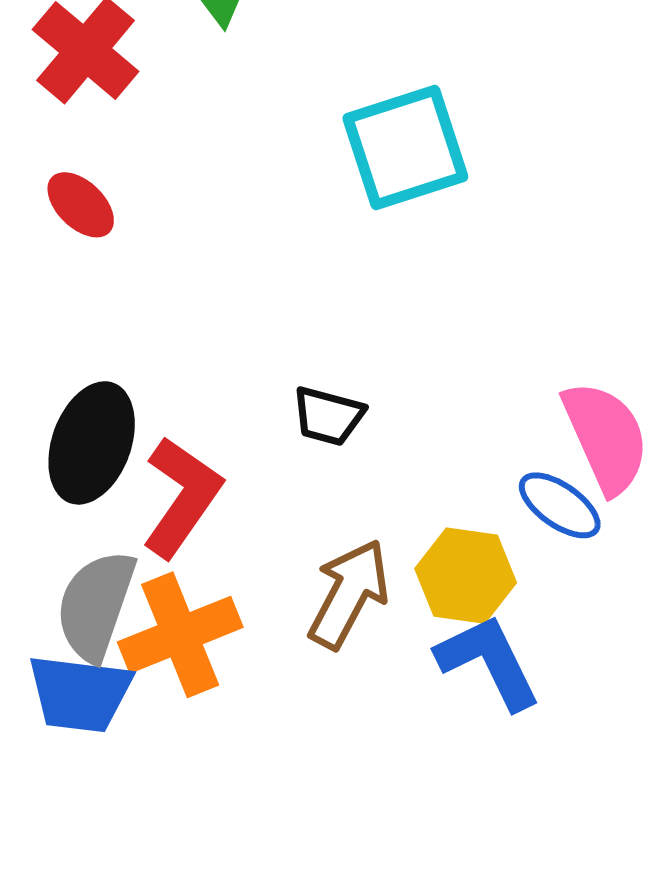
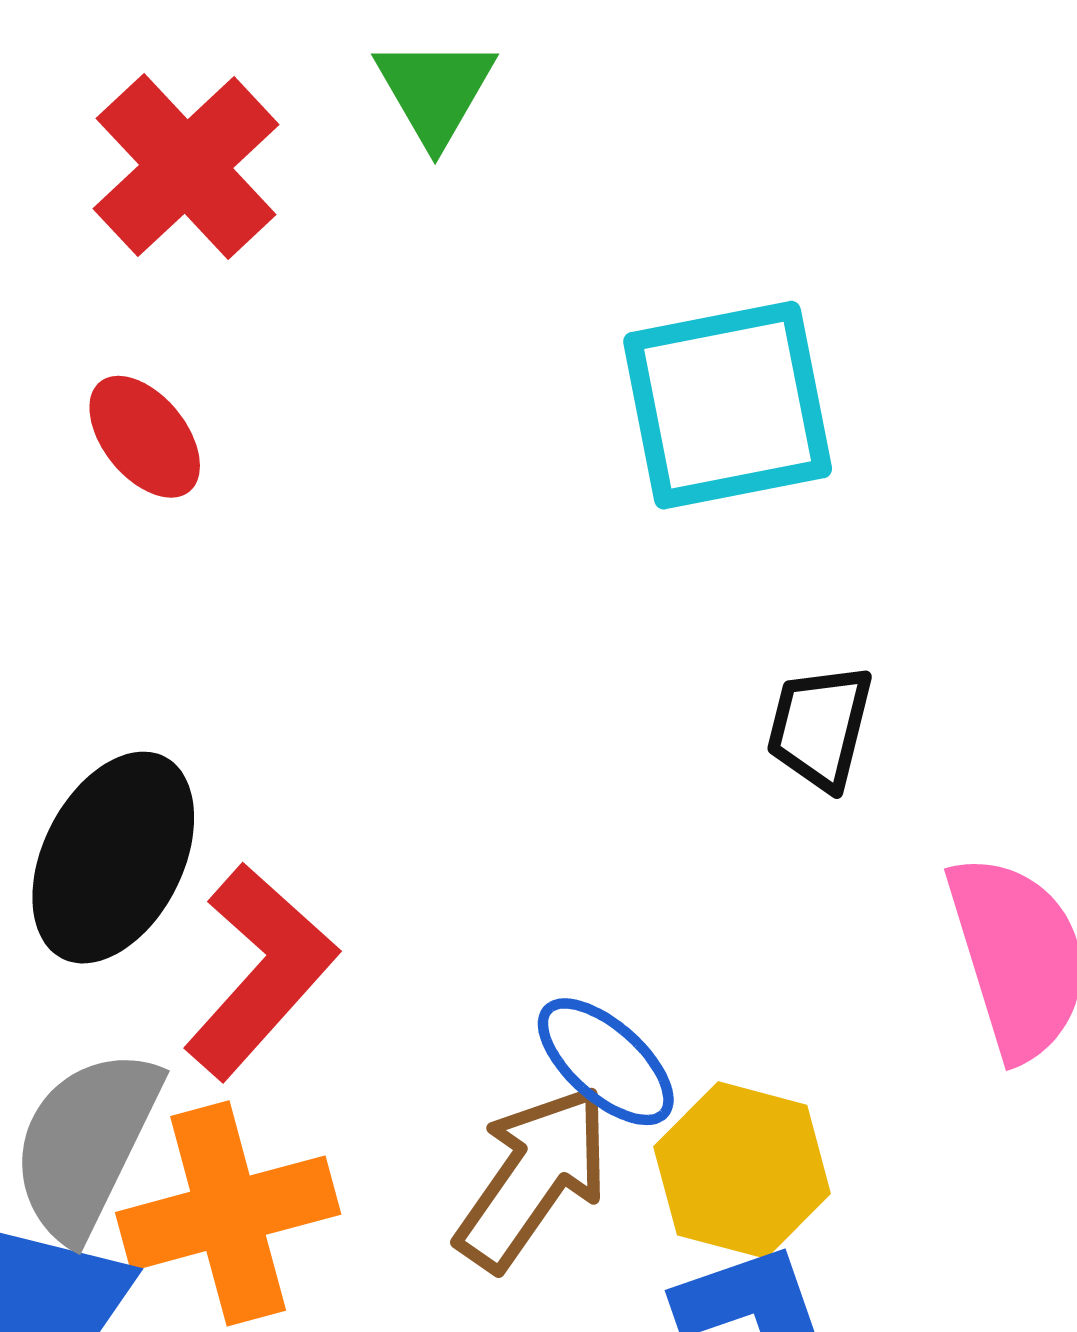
black trapezoid: (328, 416) -> (820, 727), moved, turned 82
blue ellipse: (560, 505) -> (606, 1062), moved

